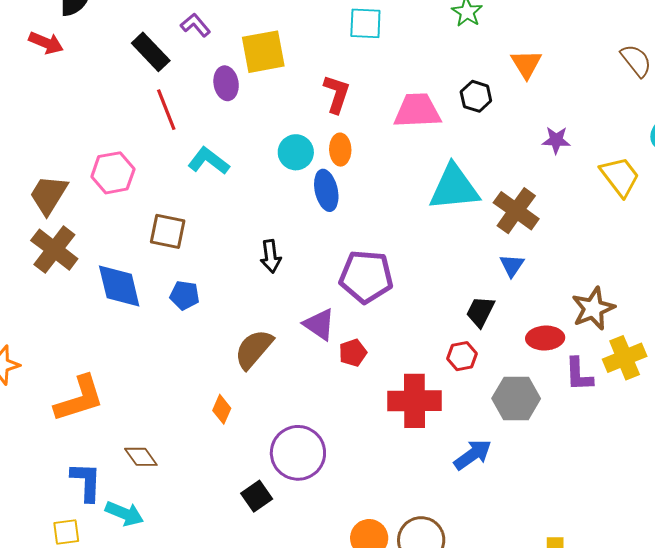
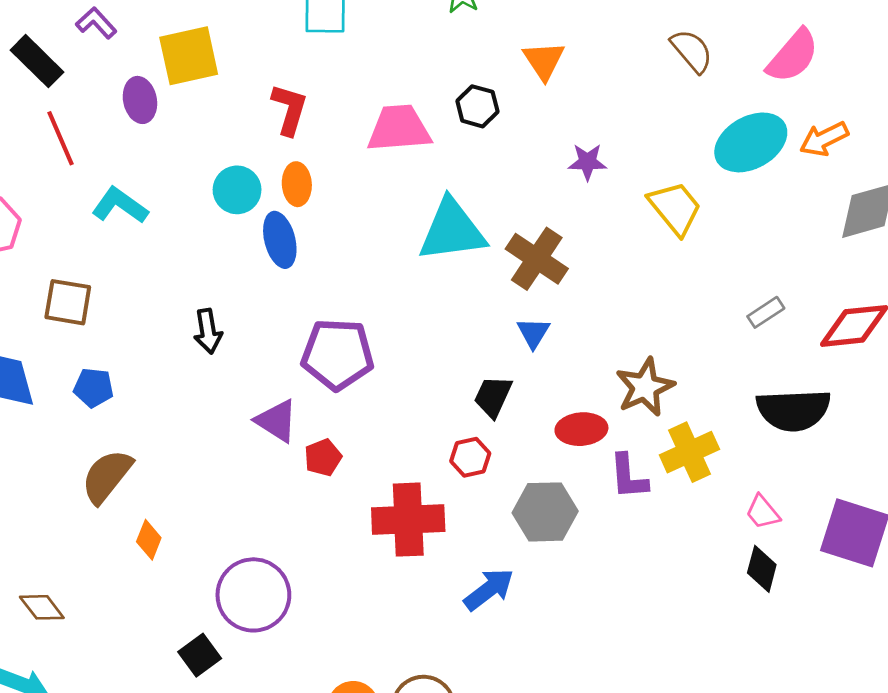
brown semicircle: (254, 349) -> (107, 476), moved

